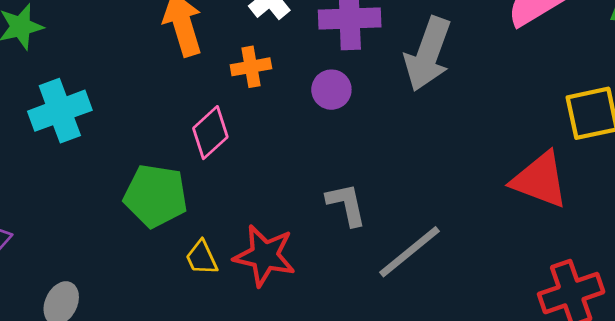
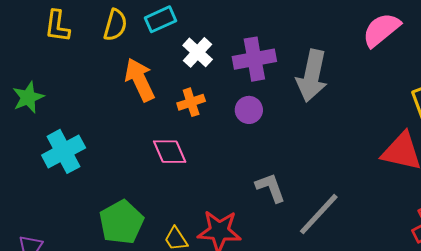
pink diamond: (210, 133) -> (170, 152), turned -63
green pentagon: (156, 196) -> (121, 222), moved, turned -30

